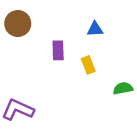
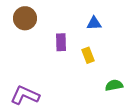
green semicircle: (123, 88) -> (114, 85), moved

